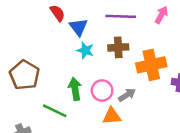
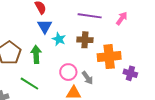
blue triangle: (78, 27) -> (45, 26), moved
green arrow: (75, 89) -> (36, 54), moved
gray arrow: (127, 95) -> (87, 78), turned 80

